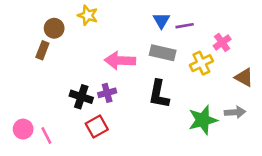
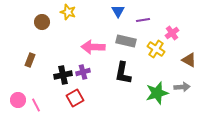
blue triangle: (161, 20) -> (118, 11), moved
brown rectangle: (42, 50) -> (30, 60), moved
yellow cross: (201, 63) -> (156, 49), turned -30
black cross: (81, 97) -> (63, 75), turned -30

